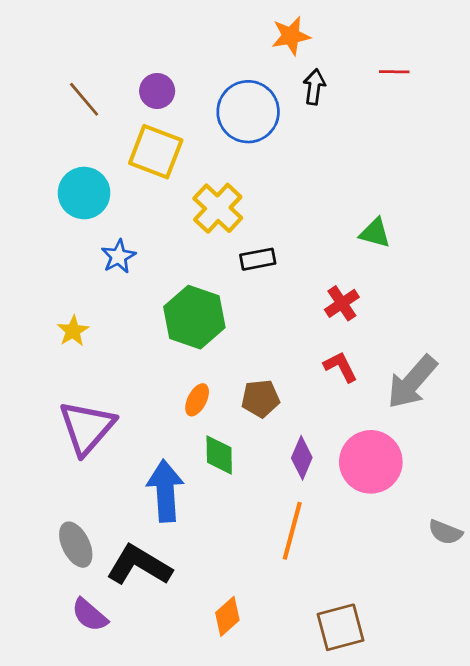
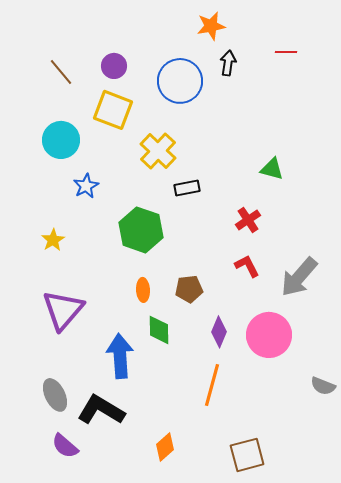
orange ellipse: (197, 400) -> (143, 290), turned -30

